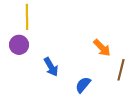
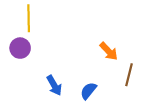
blue arrow: (51, 67) -> (54, 85), moved

